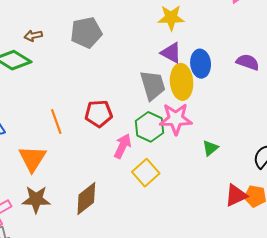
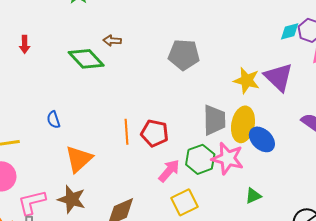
yellow star: (171, 18) -> (247, 80), moved
gray pentagon: (86, 33) -> (184, 55), moved
purple triangle: (171, 53) -> (279, 77), moved, size x1.4
blue ellipse: (201, 64) -> (262, 139), moved, turned -56
orange line: (56, 122) -> (127, 132), moved

